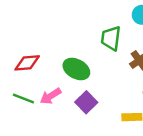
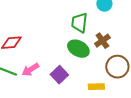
green ellipse: (76, 69) -> (78, 49), moved

